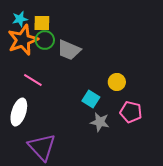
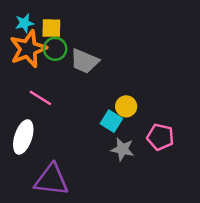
yellow circle: (117, 82) -> (126, 106), moved
purple triangle: (42, 147) -> (51, 180), turned -40

